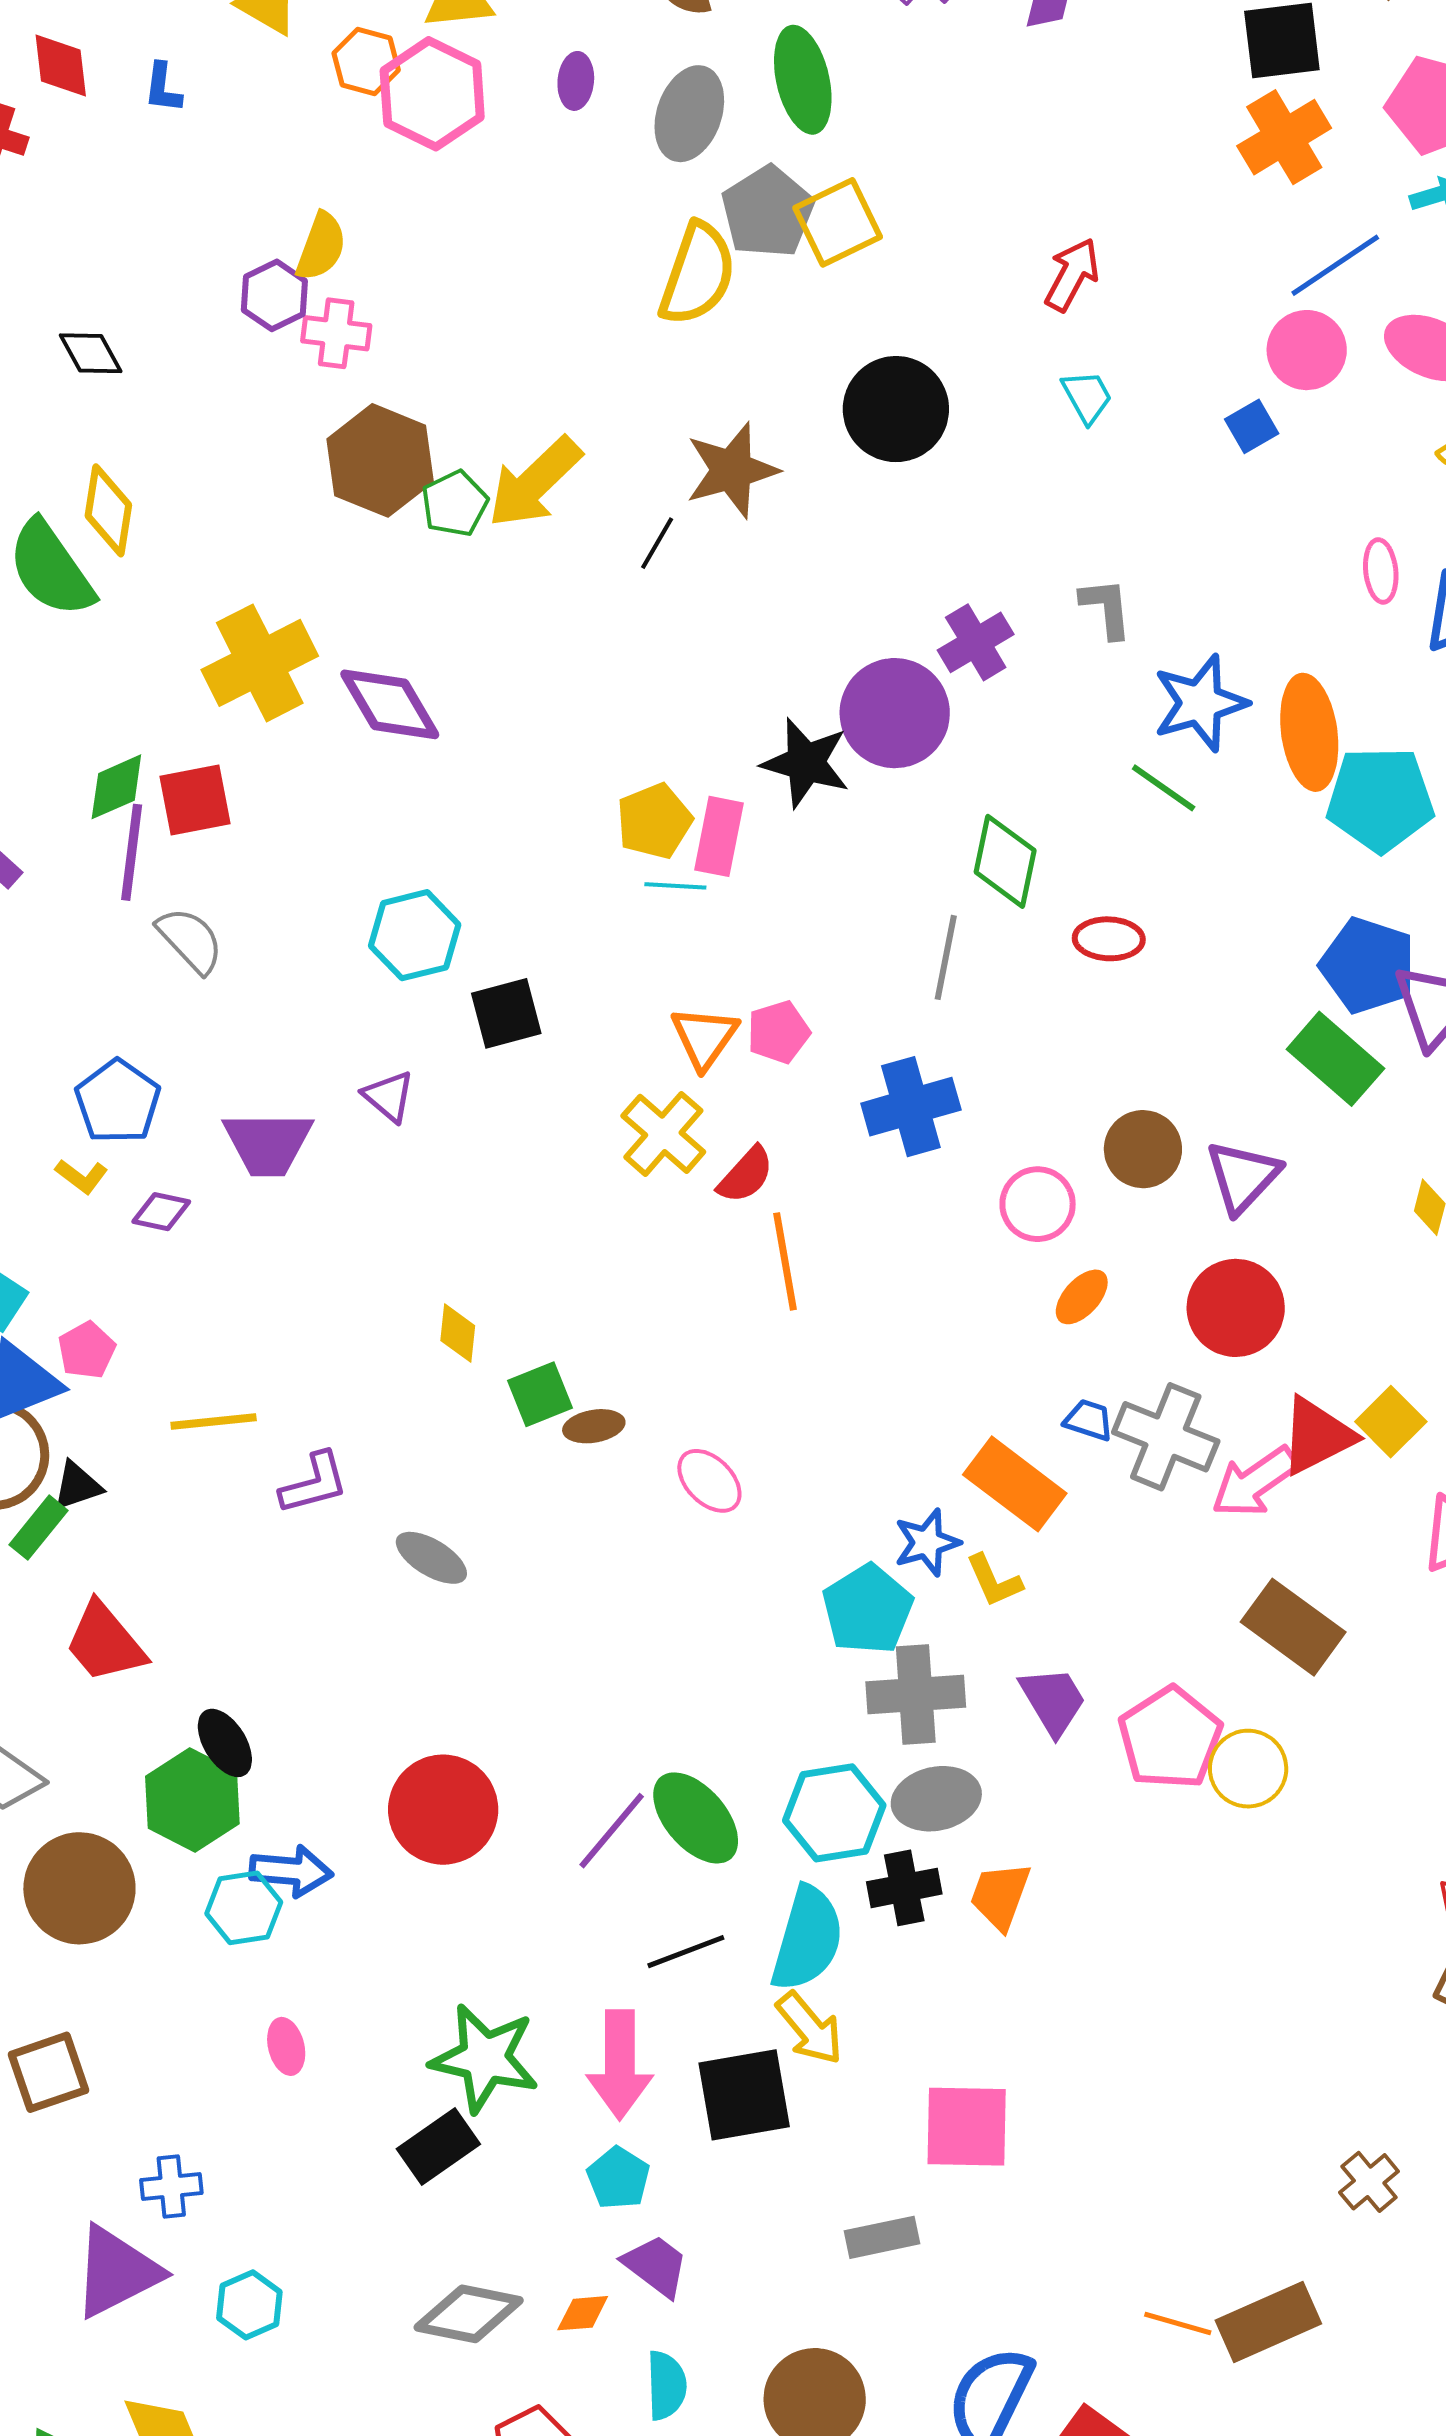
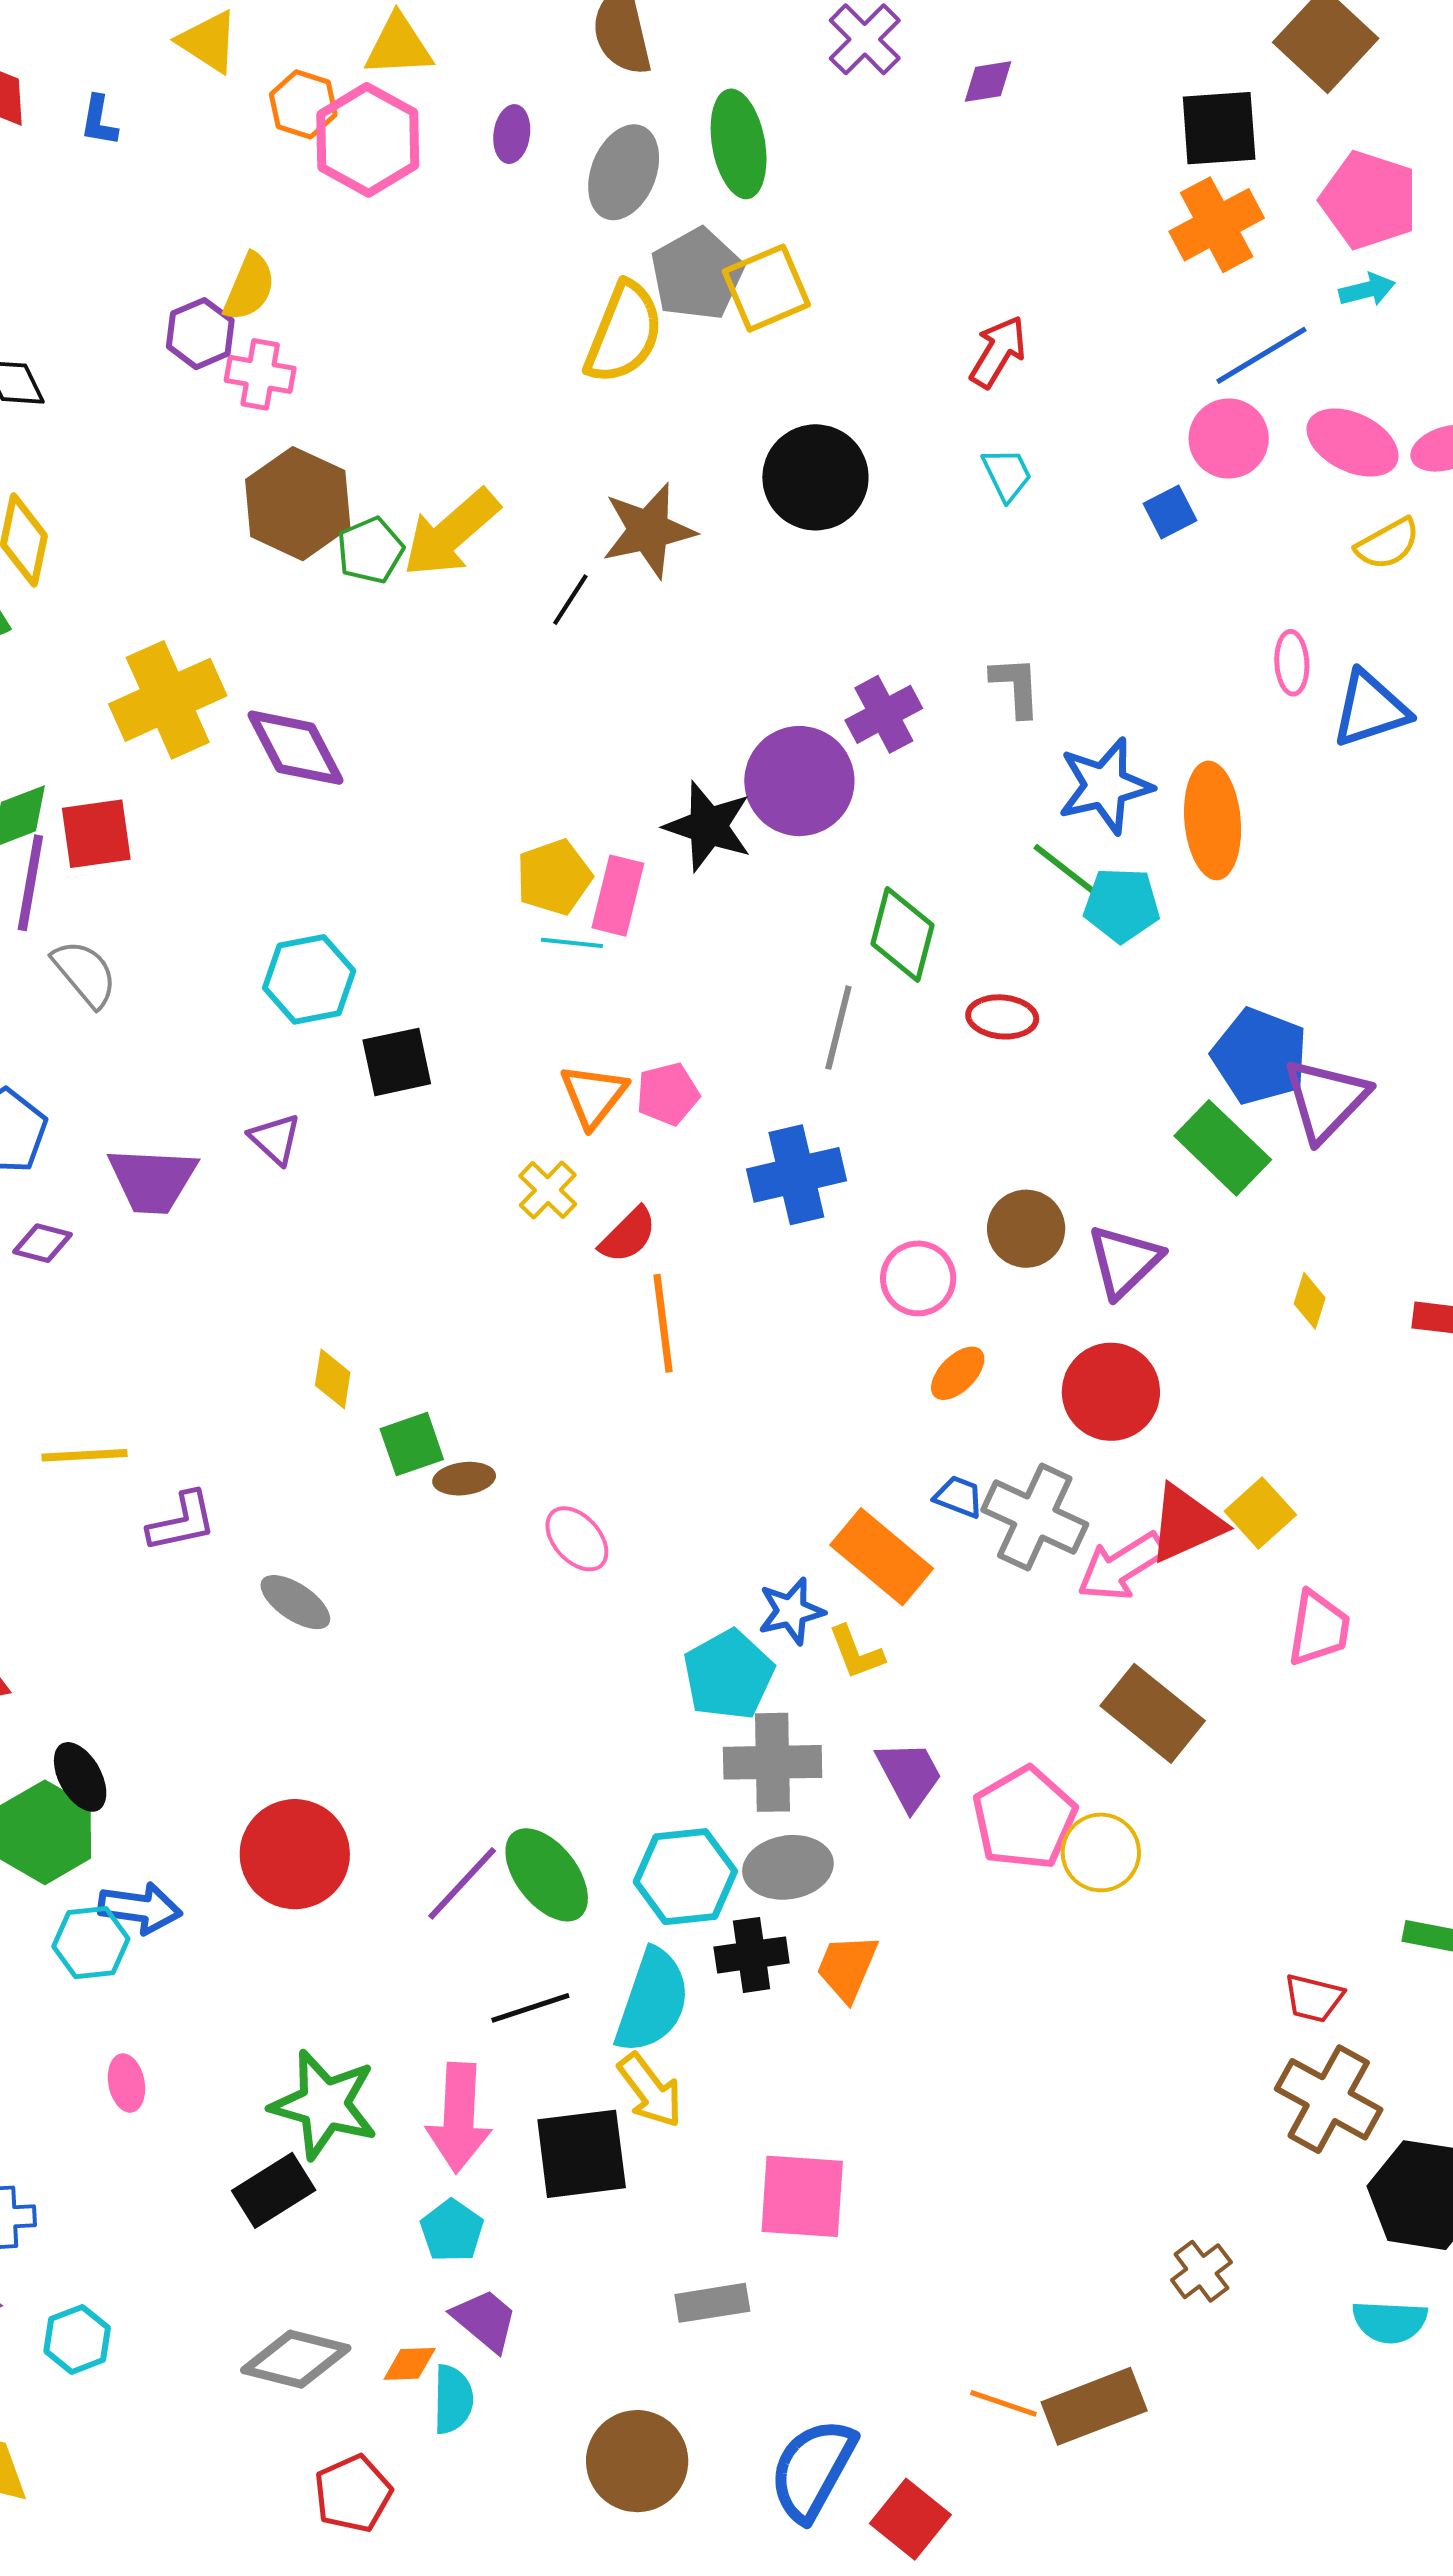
cyan pentagon: (1380, 799) -> (1122, 905), moved, size x0.7
yellow cross: (663, 1134) -> (548, 1190), size x0.7
cyan semicircle: (666, 2385) -> (453, 2399), moved

